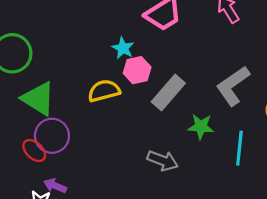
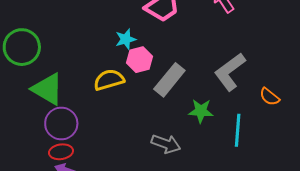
cyan star: (123, 48) -> (126, 39), turned 30
red ellipse: (34, 151) -> (61, 152), moved, turned -50

